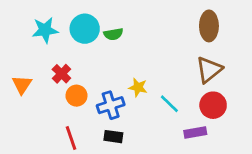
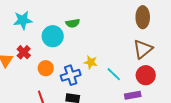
cyan circle: (85, 29) -> (53, 36), moved
red cross: (61, 74) -> (24, 52), moved

